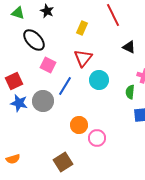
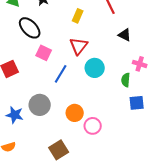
gray circle: (43, 101) -> (40, 105), moved
blue star: (19, 103) -> (15, 115), moved

